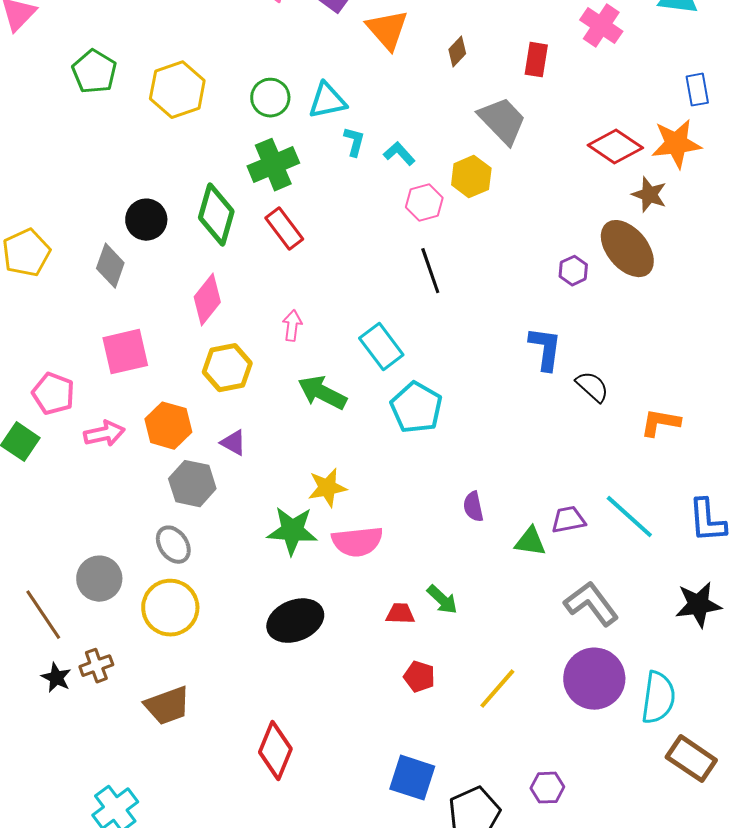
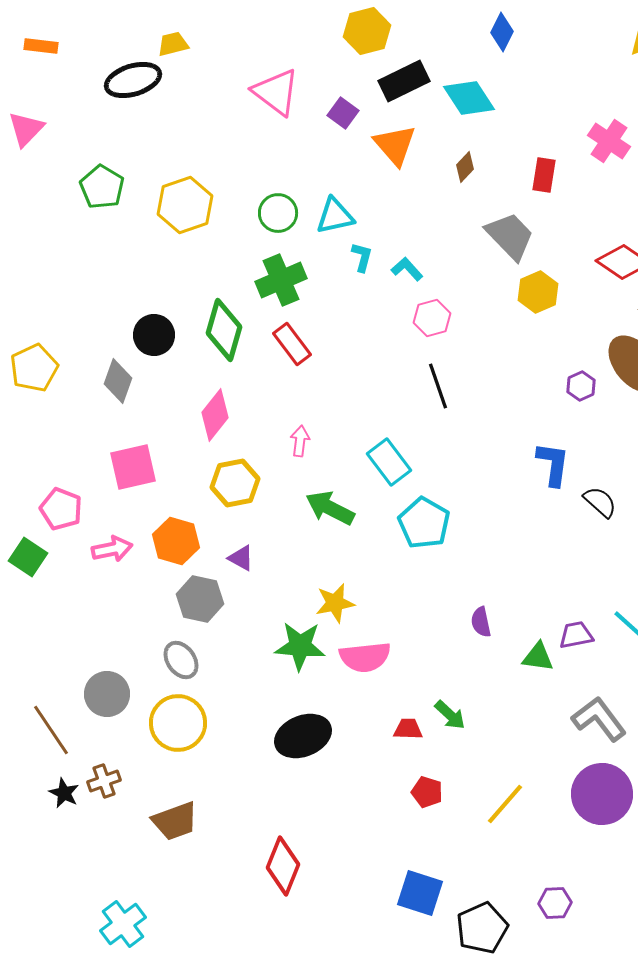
yellow hexagon: (471, 177) -> (538, 292), moved

